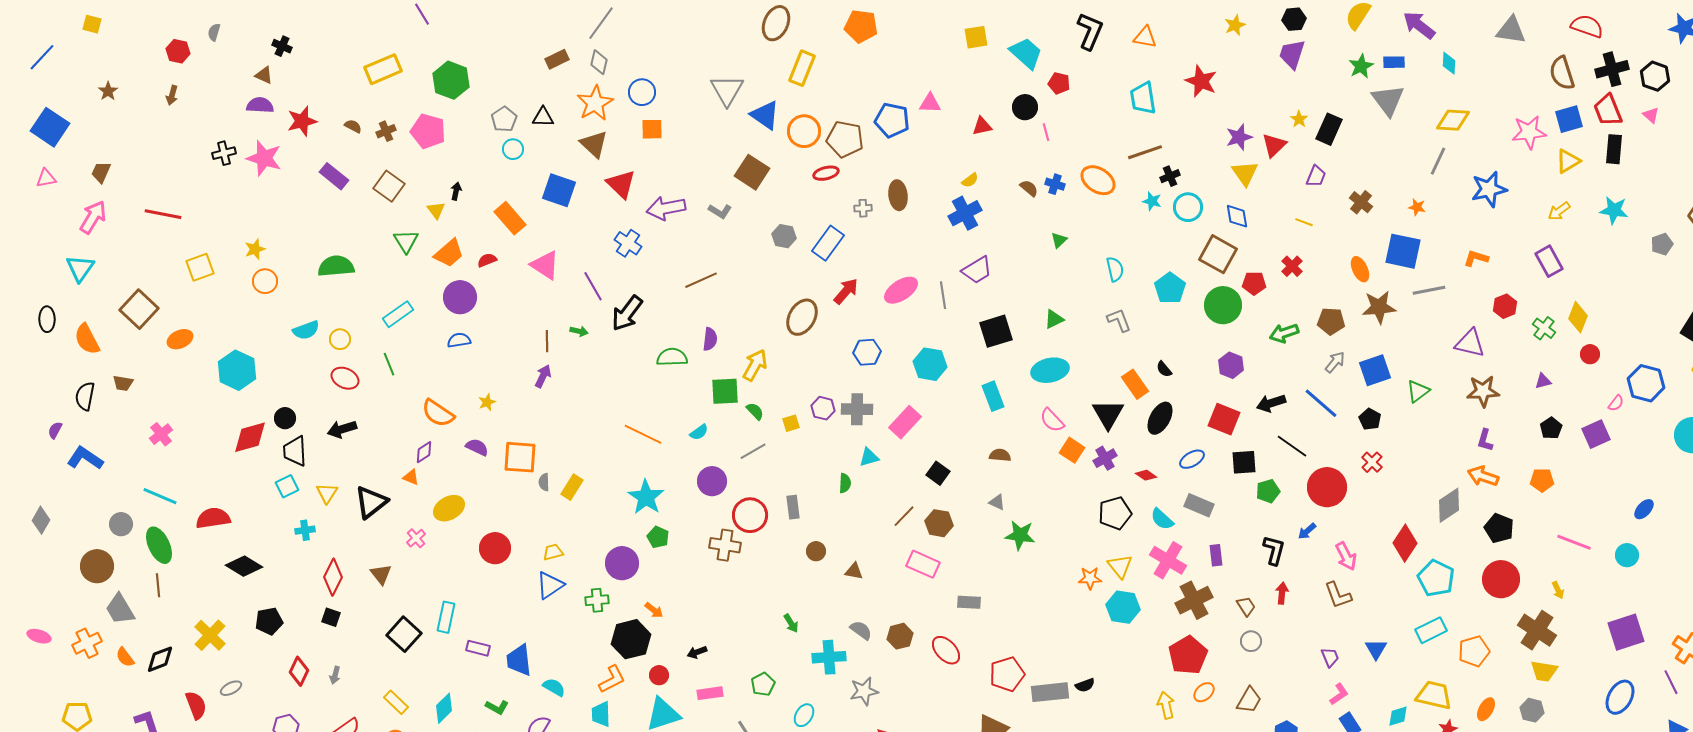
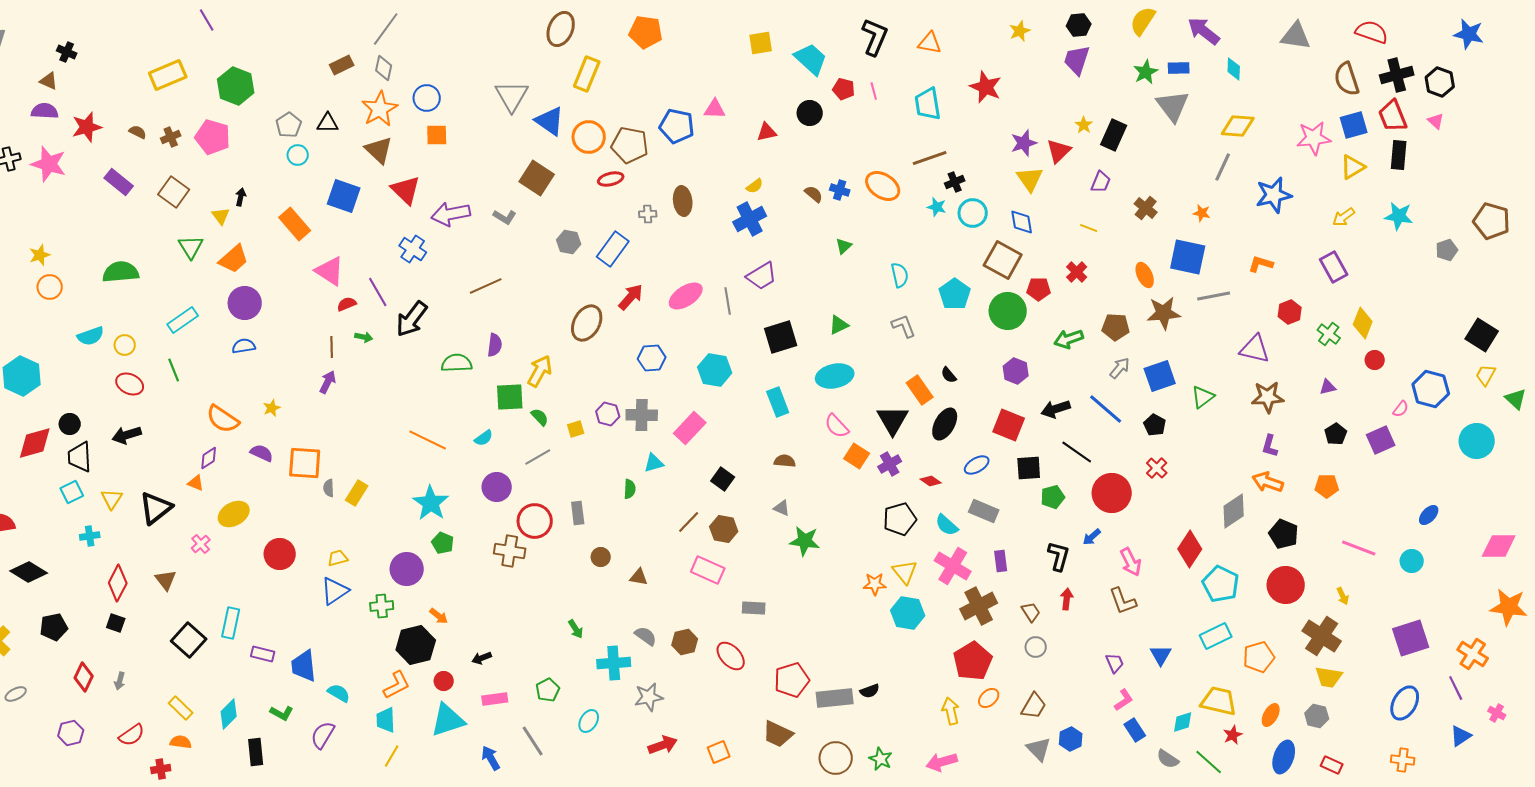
pink line: (1046, 132) -> (874, 91), moved
red semicircle: (487, 260) -> (347, 304), moved

